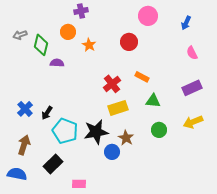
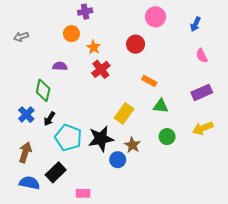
green diamond: (41, 45) -> (43, 90), moved
red cross: (112, 84) -> (101, 69), moved
yellow rectangle: (118, 108) -> (124, 113), turned -36
blue semicircle: (17, 174) -> (29, 183), moved

